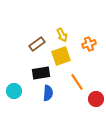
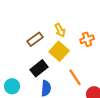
yellow square: (61, 56) -> (59, 51), turned -30
black rectangle: (41, 73) -> (39, 68), turned -30

